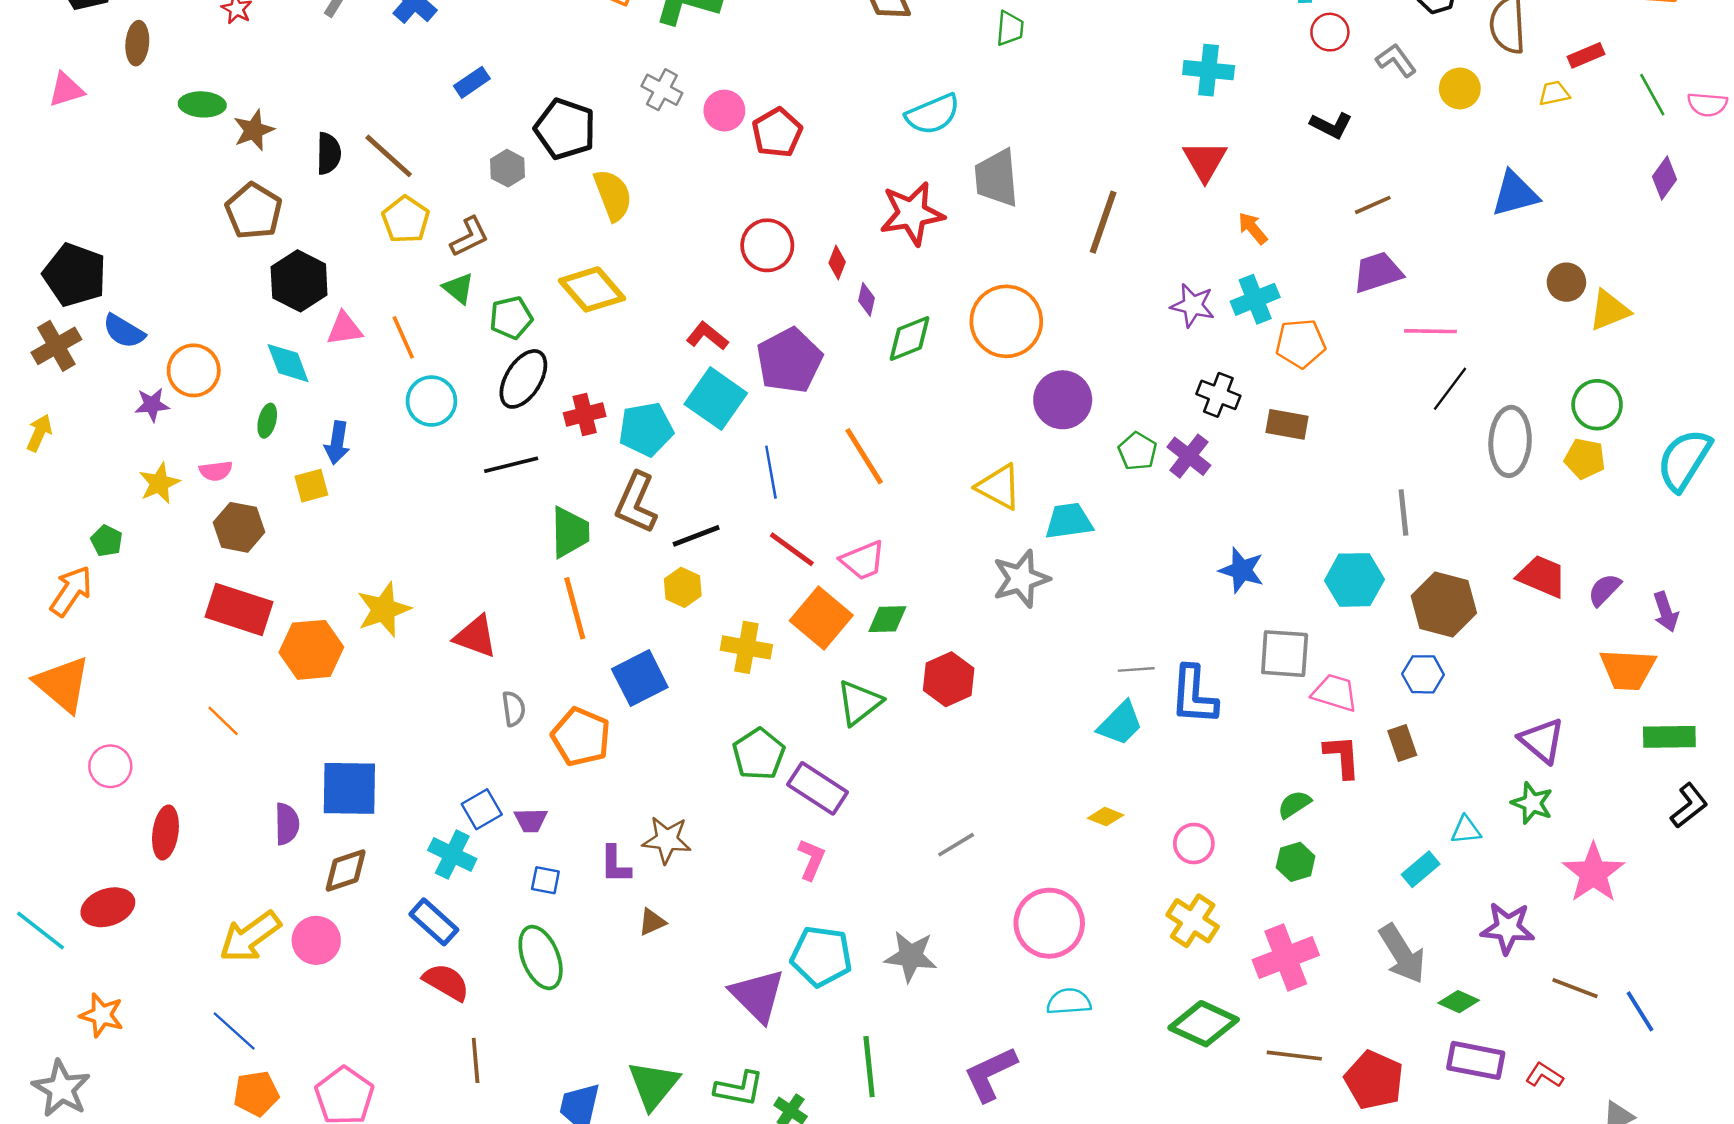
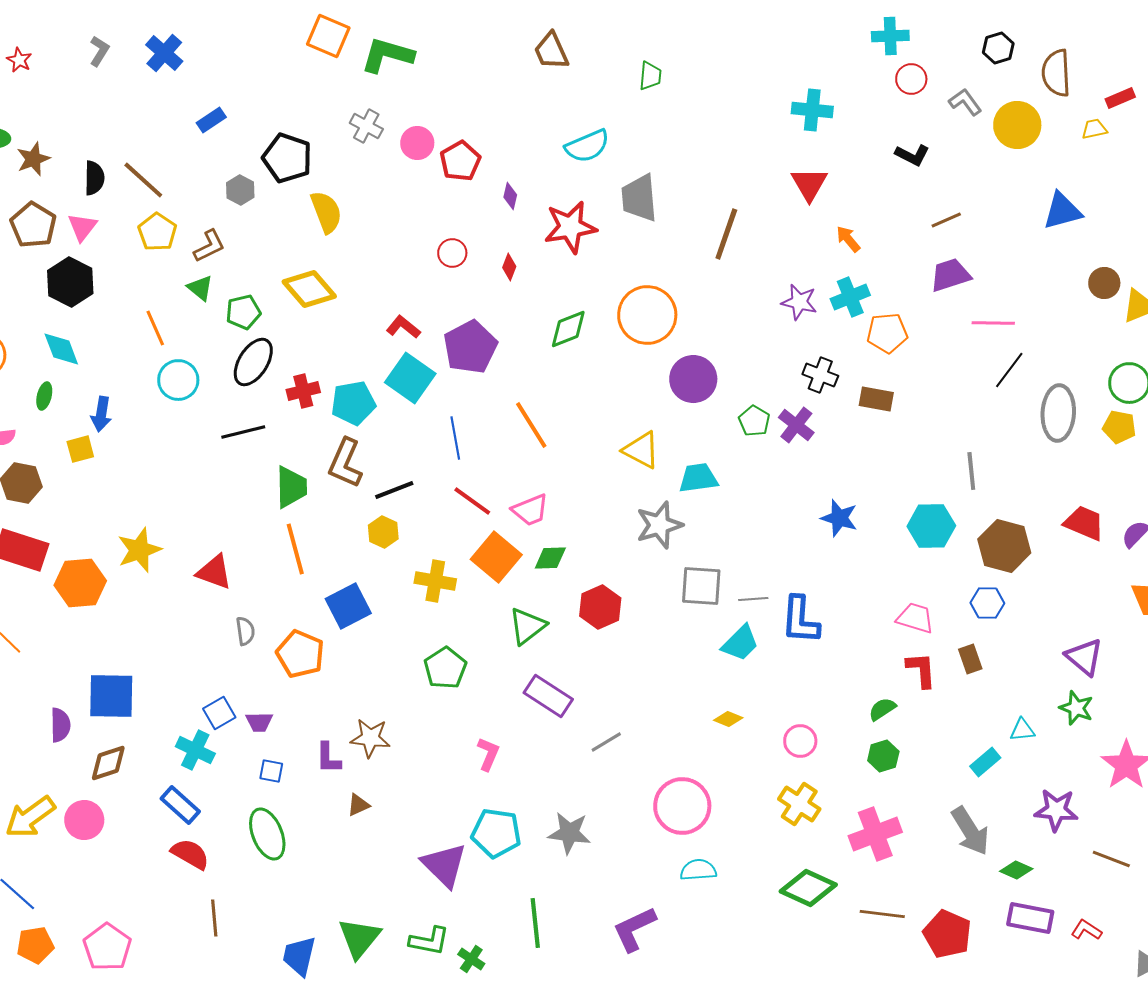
yellow circle: (1460, 88) -> (1017, 125), size x1.4
red circle: (767, 245) -> (452, 253), size x0.7
purple diamond: (867, 299) -> (510, 196), moved
pink triangle: (344, 329) -> (82, 227), moved, turned -44
gray square: (1285, 654) -> (701, 586), moved
purple rectangle: (818, 788) -> (548, 696), moved

